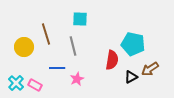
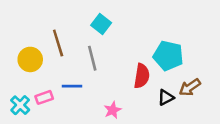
cyan square: (80, 19) -> (101, 24), turned 35
pink star: (77, 79) -> (113, 110), moved
pink rectangle: (35, 85) -> (44, 97), moved, turned -48

